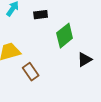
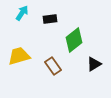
brown rectangle: (31, 72) -> (53, 66), moved

